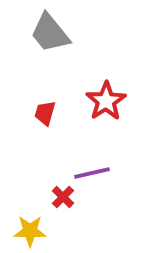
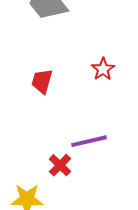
red star: (106, 101) -> (103, 69), size x0.6

